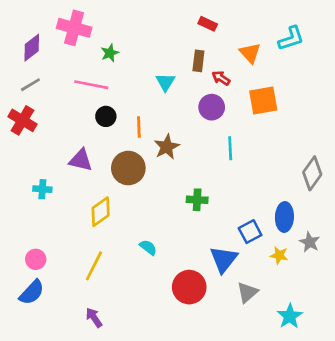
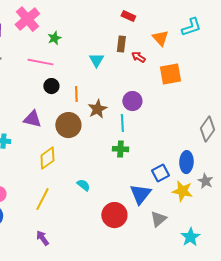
pink cross: (74, 28) -> (27, 19), turned 35
purple circle: (212, 107) -> (132, 101), moved
cyan line: (230, 148) -> (122, 123), moved
yellow star: (279, 255) -> (182, 191), size x1.5

